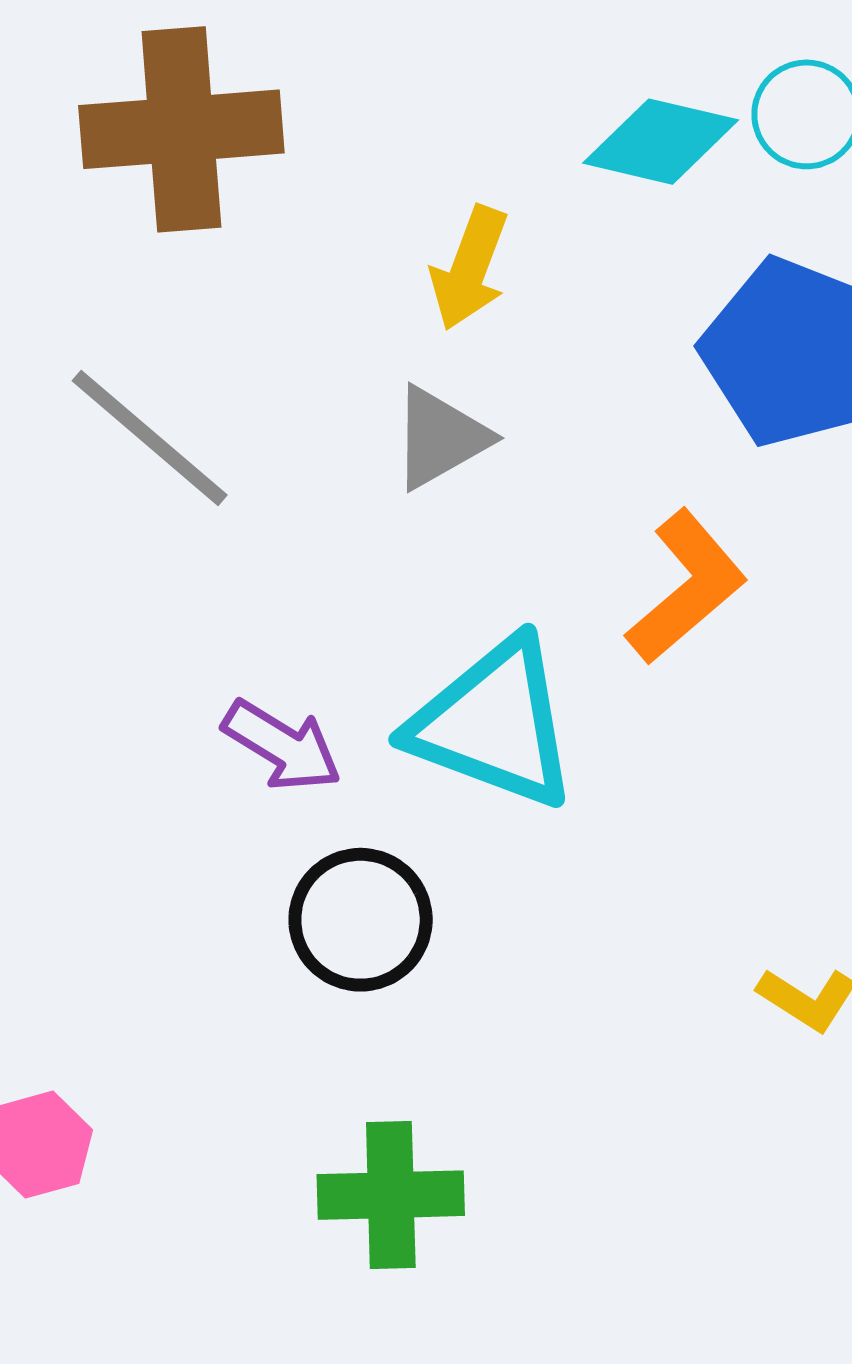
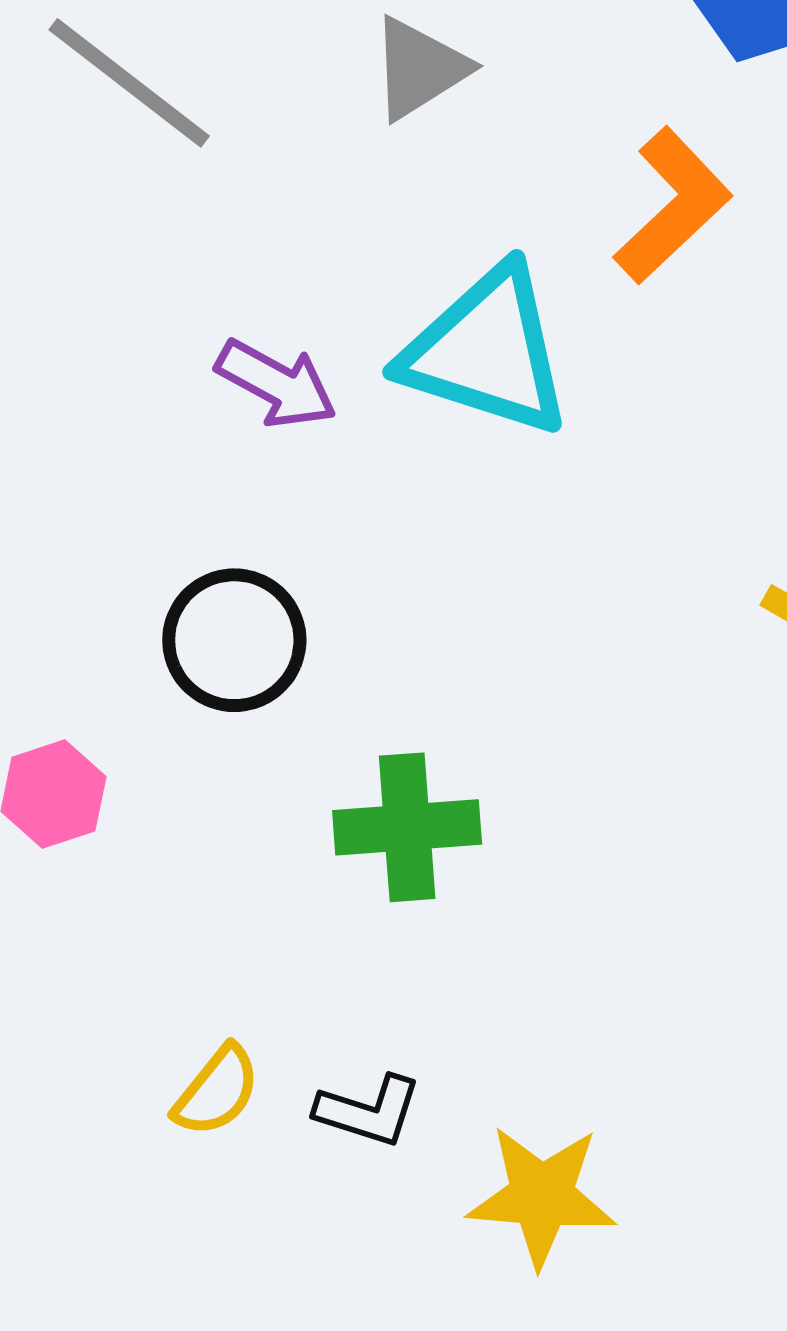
black circle: (361, 920) -> (234, 640), moved

